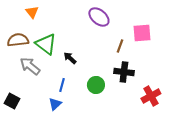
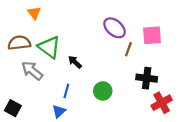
purple ellipse: (99, 17) -> (115, 28), moved
black cross: (124, 72) -> (147, 78), moved

